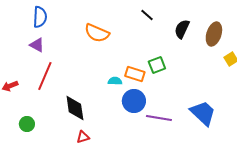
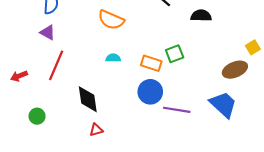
black semicircle: (182, 29) -> (201, 16), turned 66
brown ellipse: (214, 34) -> (235, 70), moved, turned 50
cyan semicircle: (115, 81) -> (113, 58), moved

